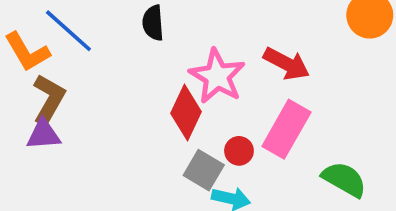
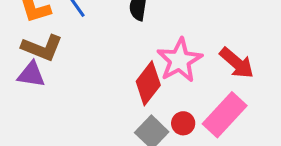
brown L-shape: (49, 99) -> (42, 48), turned 69

